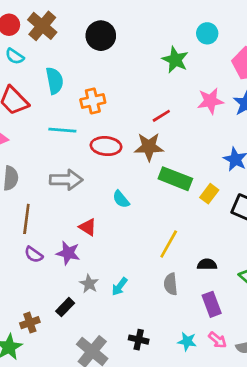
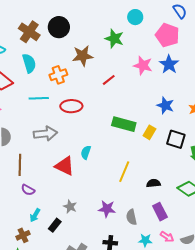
brown cross: (42, 26) -> (29, 32), moved
pink star: (210, 101) -> (143, 65), turned 30
brown star: (149, 147) -> (83, 56), moved
cyan semicircle: (121, 199) -> (86, 152), moved, turned 64
red triangle: (88, 227) -> (65, 166), size x1.5
purple star: (68, 253) -> (107, 209), moved
gray semicircle: (171, 284) -> (131, 217), moved
cyan arrow: (120, 286) -> (35, 215), moved
brown cross: (30, 323) -> (23, 235), moved

